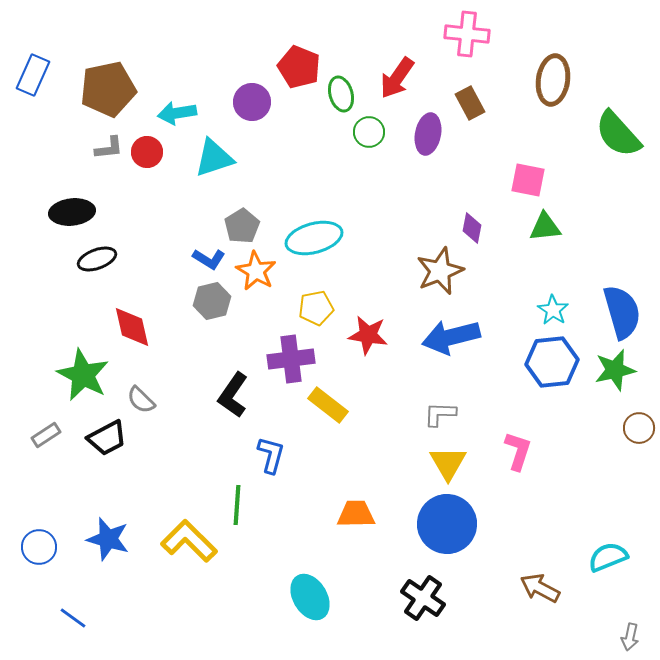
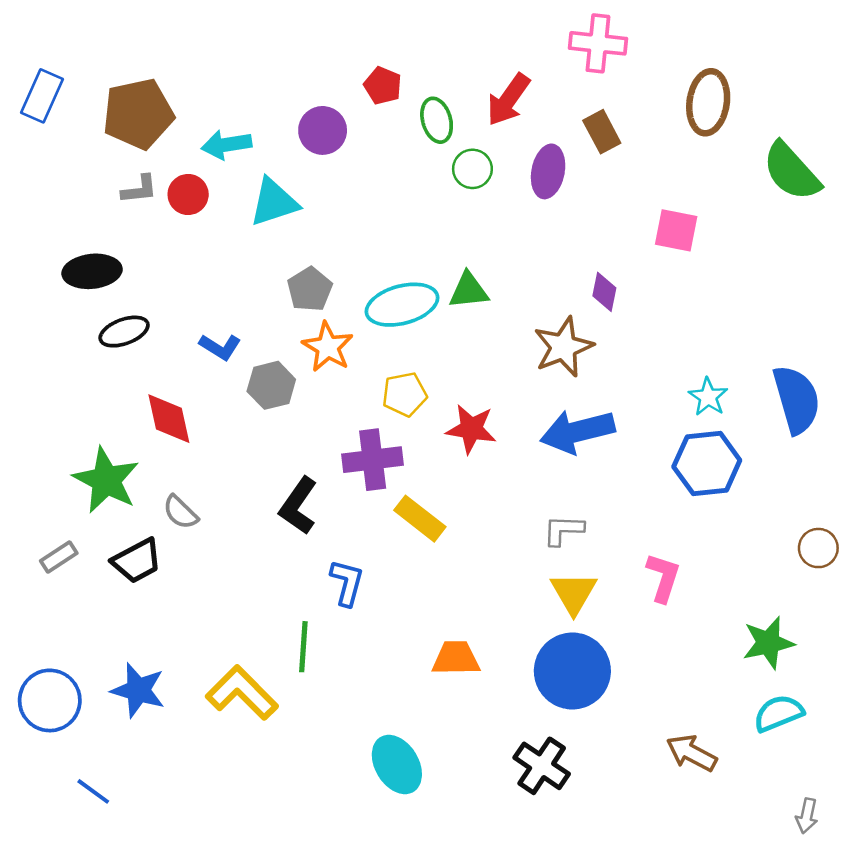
red pentagon: (299, 67) -> (383, 86), size x0.7
green triangle: (545, 227) -> (469, 291), moved
blue L-shape: (209, 259) -> (220, 347), moved
green star: (615, 370) -> (768, 643), moved
blue circle: (39, 547) -> (50, 700), size x1.4

